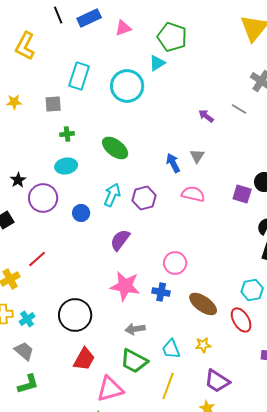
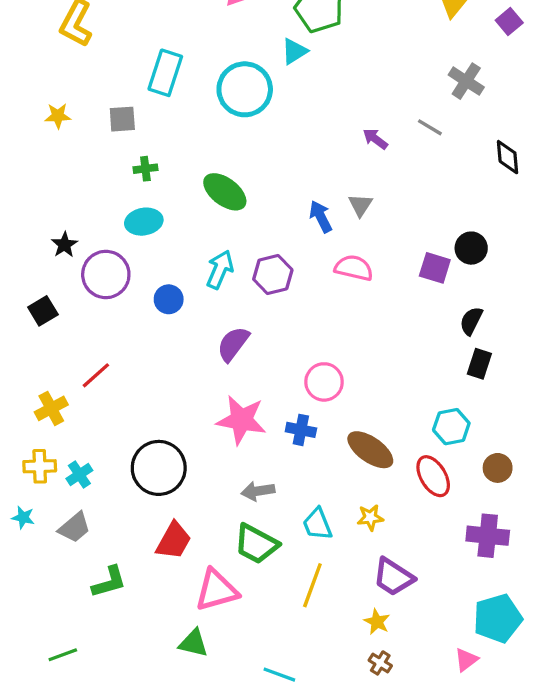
gray trapezoid: (24, 351) -> (74, 527), turned 100
green L-shape: (28, 384) -> (109, 582), moved

